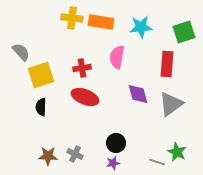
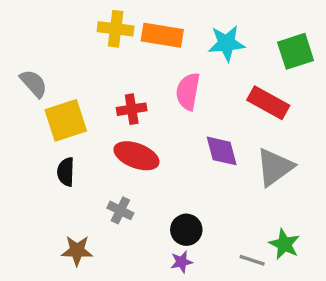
red rectangle: (167, 64) -> (268, 103), turned -65
gray cross: (75, 154) -> (120, 210), moved

